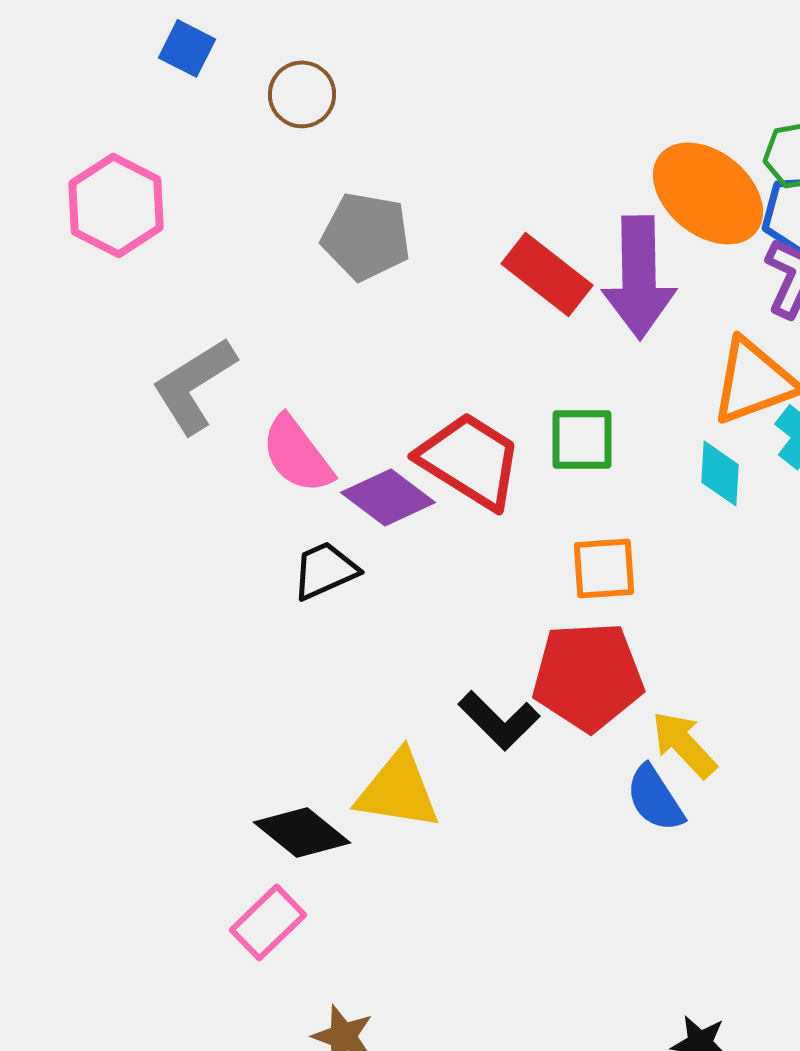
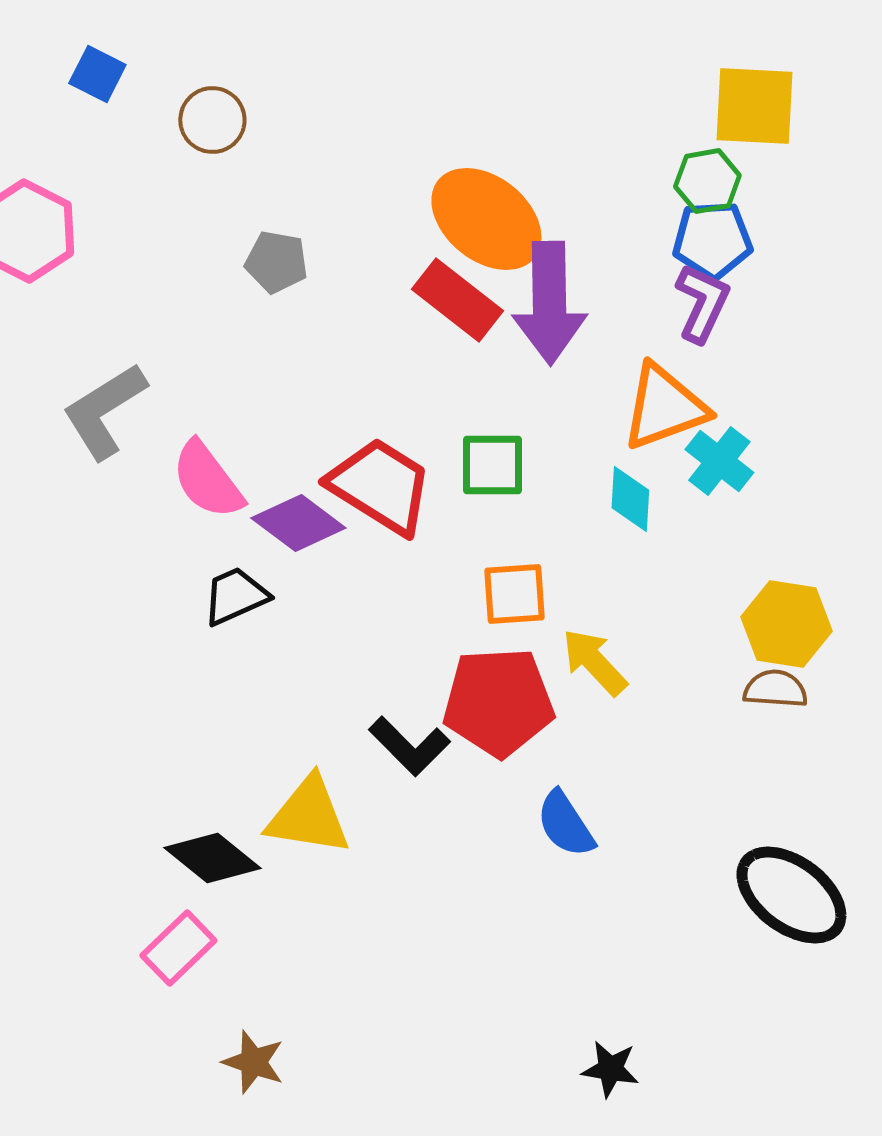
orange ellipse: (708, 193) -> (486, 219), moved
gray pentagon: (366, 236) -> (276, 262), size x0.7
yellow arrow: (684, 744) -> (594, 662), moved

